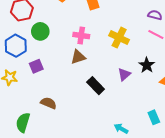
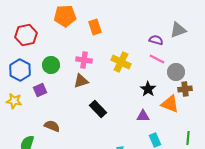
green circle: (40, 31) -> (51, 65), moved
purple triangle: (124, 74) -> (143, 116), moved, turned 40

